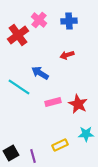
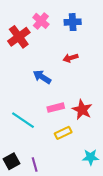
cyan line: (19, 87) -> (23, 120), moved
cyan star: (86, 134) -> (91, 157), moved
yellow rectangle: (60, 145) -> (63, 133), moved

